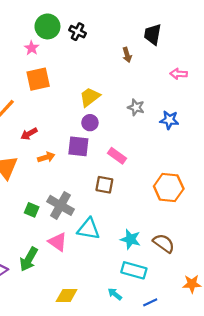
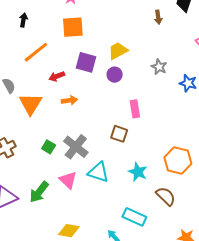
purple square: (78, 146) -> (86, 62), moved
pink rectangle: (117, 156) -> (135, 109), turned 36
orange hexagon: (169, 188) -> (178, 160), moved
cyan star: (130, 239) -> (138, 172), moved

